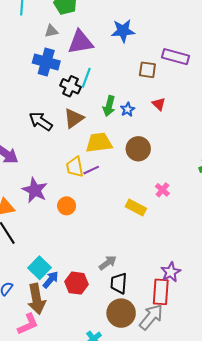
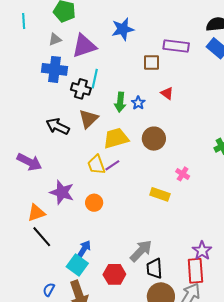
gray arrow: (108, 263) -> (141, 251), size x1.4
blue arrow: (51, 280) -> (84, 249), moved

